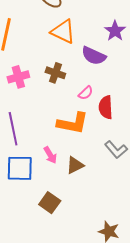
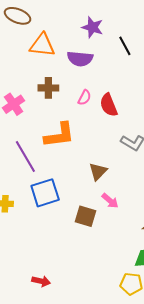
orange L-shape: (73, 123) -> (59, 135), moved
pink arrow: (50, 155) -> (110, 201), moved

